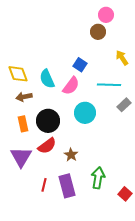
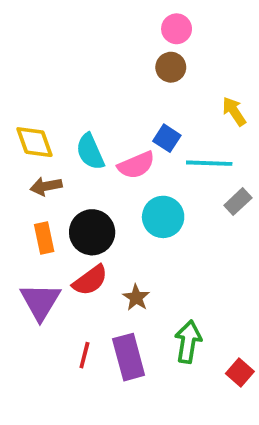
pink circle: (106, 15) -> (177, 29), moved
brown circle: (98, 32) -> (171, 67), moved
blue square: (80, 65) -> (167, 138), moved
pink semicircle: (71, 86) -> (136, 165), turned 30

